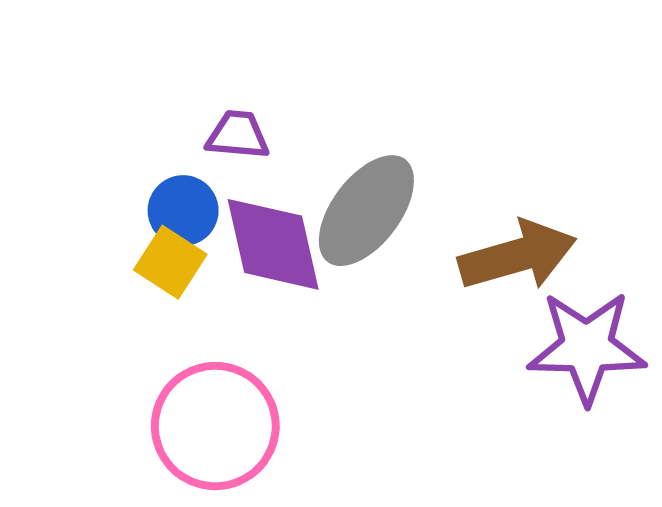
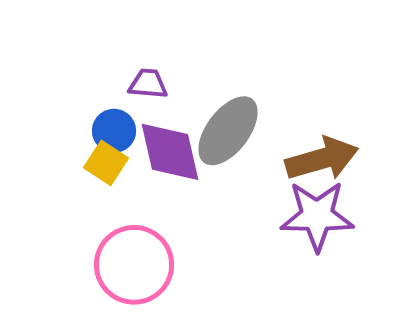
purple star: (587, 347) -> (317, 216), moved

